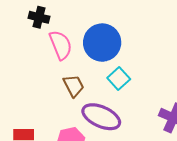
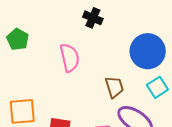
pink semicircle: (61, 45) -> (70, 58), moved

